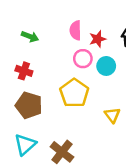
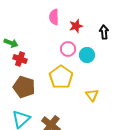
pink semicircle: (75, 30) -> (54, 17), moved
green arrow: (30, 37) -> (11, 43), moved
red star: (98, 39) -> (76, 26), moved

